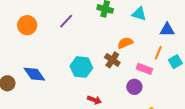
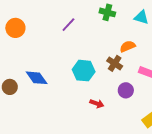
orange circle: (27, 25) -> (15, 28), moved
purple circle: (134, 87) -> (126, 90), moved

